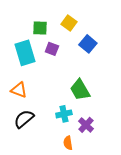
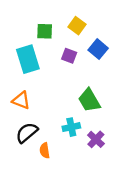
purple square: (52, 49) -> (69, 56), moved
orange semicircle: (68, 143) -> (45, 151), moved

